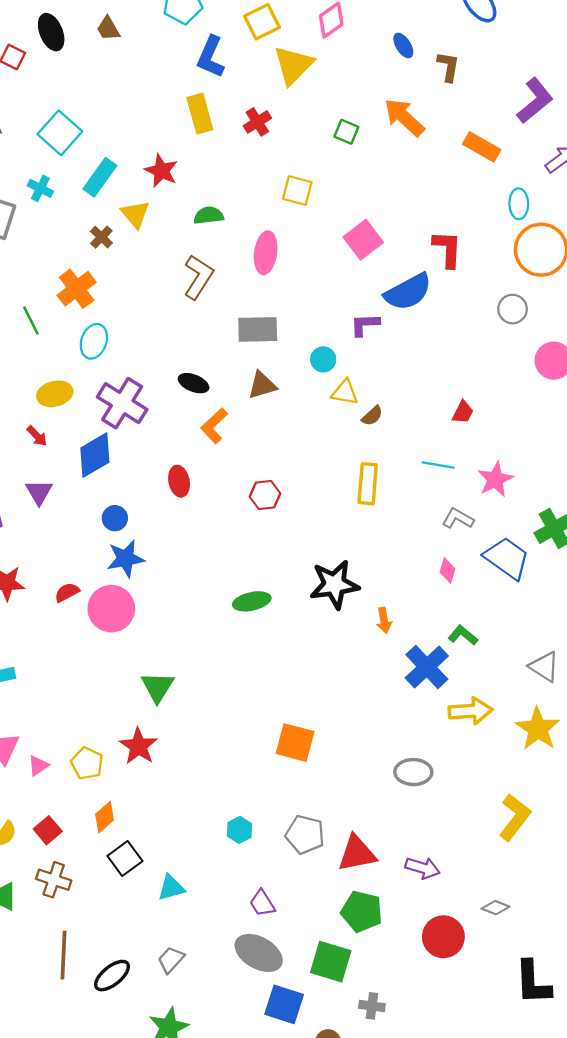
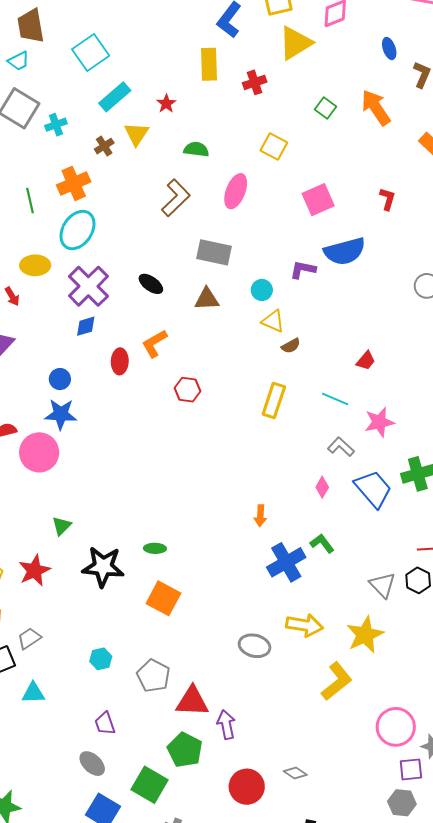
red star: (161, 171) -> (166, 104), size x0.7
cyan cross: (40, 188) -> (56, 125), moved, turned 30
red L-shape: (447, 249) -> (388, 199), moved, size x0.7
cyan ellipse: (94, 341) -> (77, 230), size x1.4
orange L-shape: (214, 426) -> (155, 343), moved
blue diamond: (95, 455) -> (86, 326), moved, size x0.6
black star: (334, 584) -> (103, 567), moved
green ellipse: (252, 601) -> (155, 548), moved, size x0.7
green triangle: (157, 687) -> (62, 526), size x0.7
yellow arrow: (470, 711) -> (305, 625), moved
yellow L-shape: (515, 817) -> (337, 681), moved
purple arrow: (423, 868) -> (226, 725), moved, turned -132
gray ellipse: (259, 953) -> (92, 764), size x0.7
gray trapezoid: (171, 960) -> (29, 638), moved

